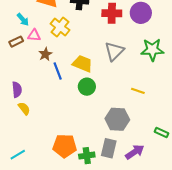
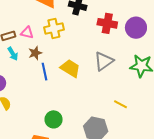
cyan arrow: (23, 19) -> (13, 54), moved
yellow cross: (60, 27) -> (54, 29), turned 30
green circle: (87, 87) -> (54, 119), moved

